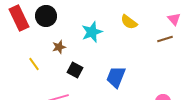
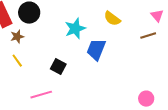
brown star: (59, 47) -> (17, 37), moved
blue trapezoid: (116, 77) -> (96, 50), moved

